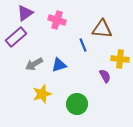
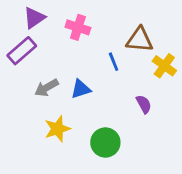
yellow cross: (120, 59) -> (164, 66), moved, turned 30

